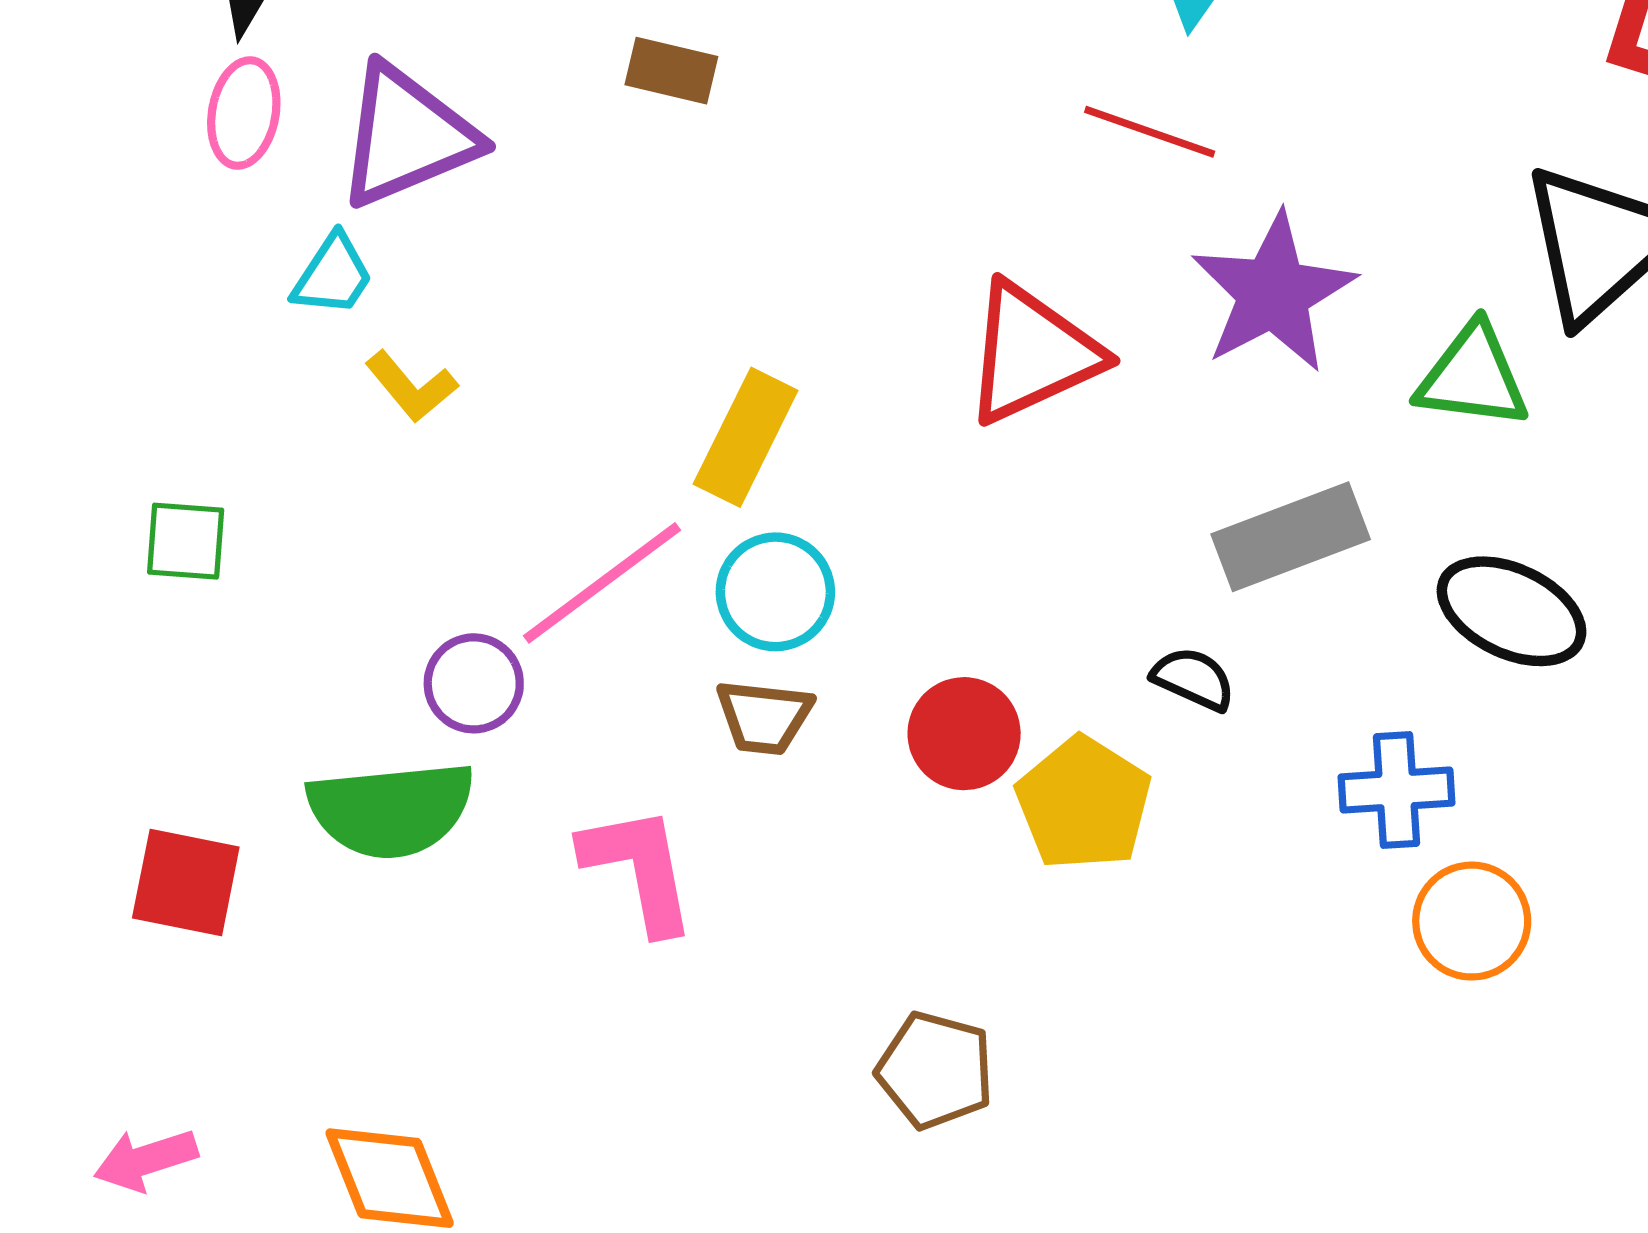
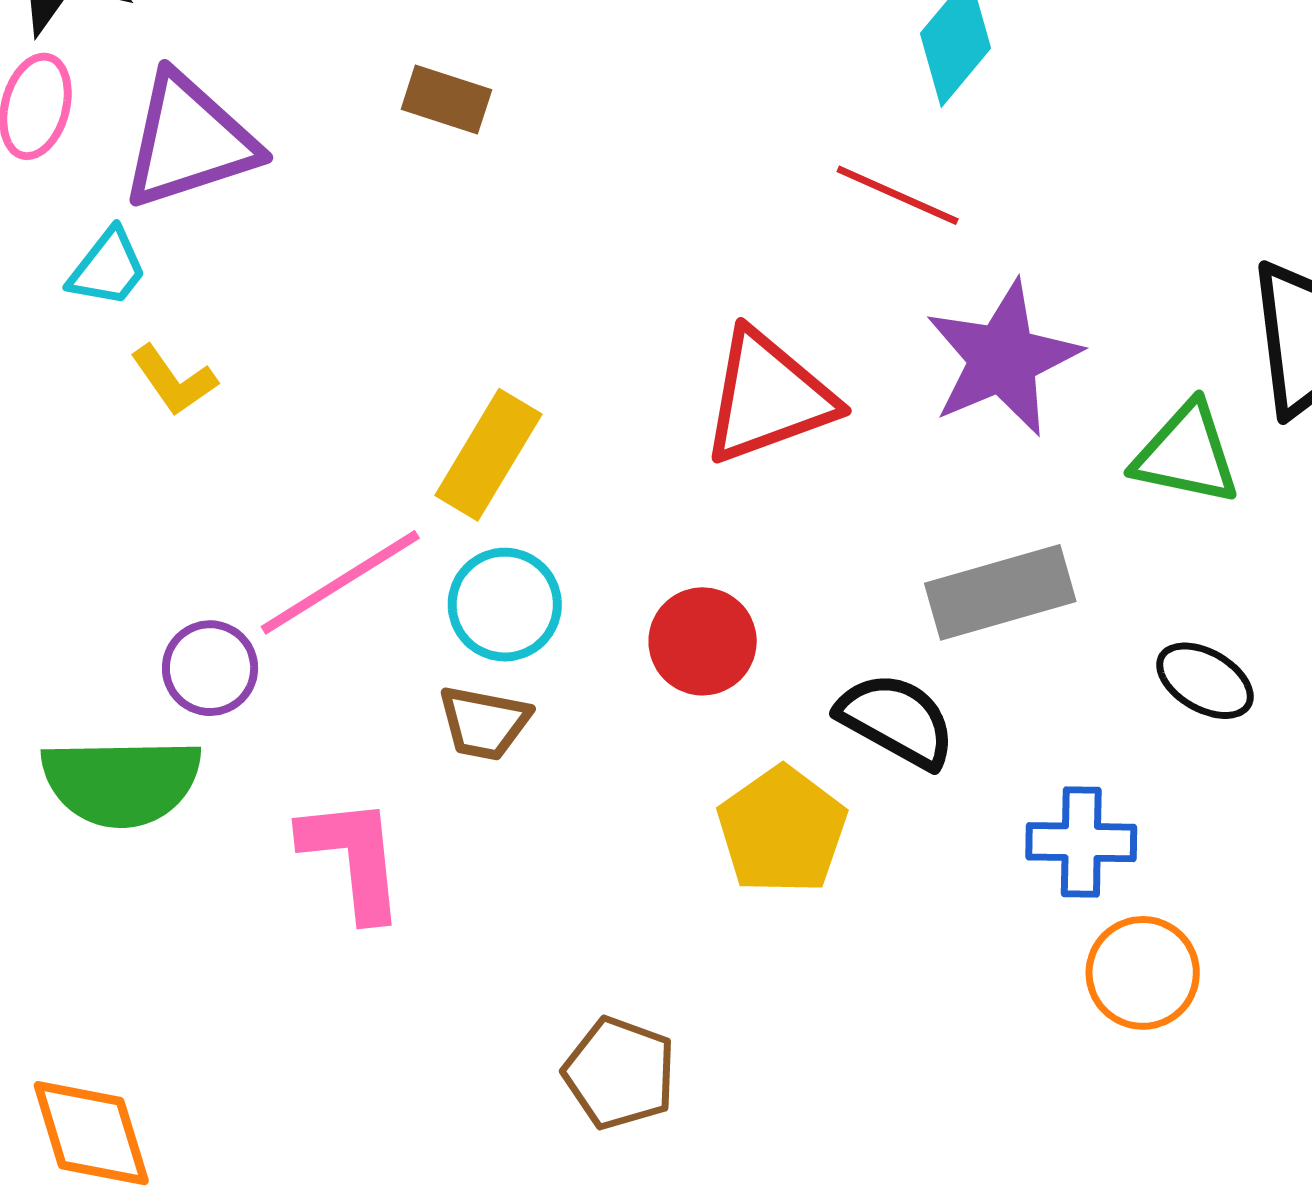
black ellipse: (1512, 611) -> (1205, 681), size x0.7
black semicircle: (1193, 679) -> (896, 720), size x1.5
red circle: (964, 734) -> (703, 641), moved

